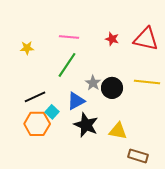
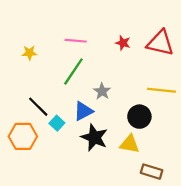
black circle: (112, 88) -> (139, 117), moved
black line: (35, 97) -> (38, 107), turned 70
orange hexagon: (37, 124) -> (23, 136), moved

